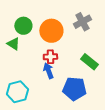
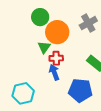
green circle: (23, 26) -> (40, 17), moved
green triangle: (13, 44) -> (44, 47), moved, turned 32

